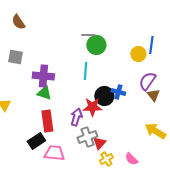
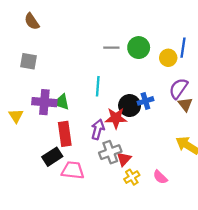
gray line: (88, 35) -> (111, 48), moved
green circle: (96, 45) -> (139, 48), moved
cyan line: (85, 71) -> (98, 86), moved
purple cross: (43, 76) -> (44, 102), moved
blue cross: (118, 92) -> (145, 101), turned -32

